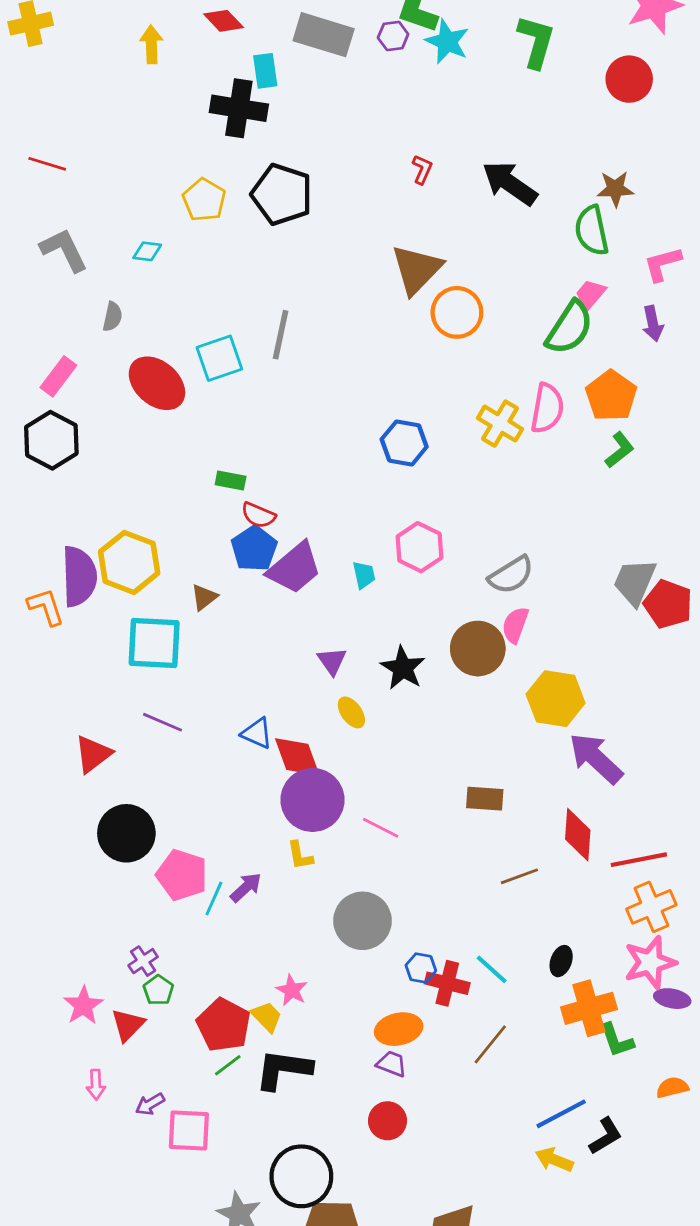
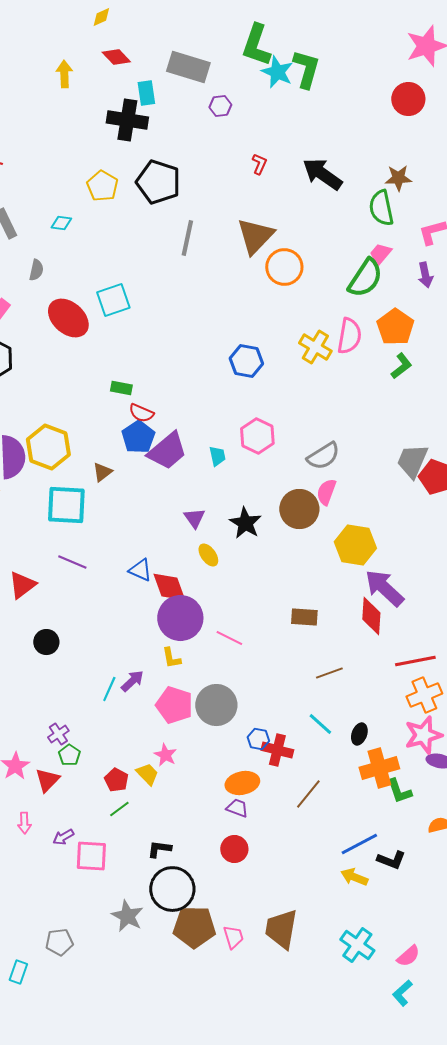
purple hexagon: (393, 36) -> (220, 106), moved
green L-shape: (536, 42) -> (306, 69), moved
gray line: (281, 335) -> (187, 238), moved
black circle: (126, 833) -> (46, 642), size x0.6
red diamond: (578, 835) -> (371, 616), moved
pink pentagon: (182, 875) -> (174, 705), moved
cyan line: (492, 969) -> (320, 724), moved
red pentagon: (224, 1025) -> (116, 780), size x0.6
black L-shape: (283, 1069) -> (159, 849), moved, size x0.6
black L-shape: (606, 1136) -> (391, 860), turned 52

